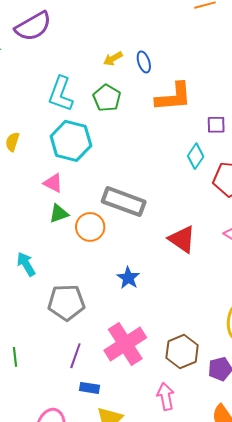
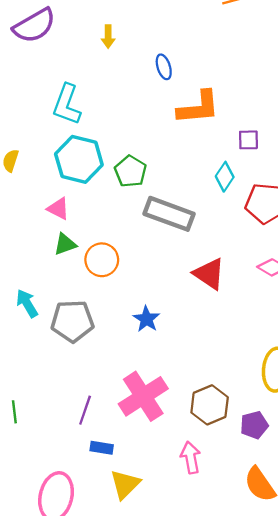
yellow arrow: (113, 59) -> (108, 37), moved, turned -60
green pentagon: (107, 98) -> (130, 171), moved
gray rectangle: (124, 202) -> (169, 214), moved
gray pentagon: (66, 302) -> (72, 321), moved

